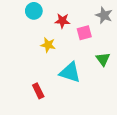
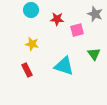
yellow star: (48, 45) -> (32, 44), moved
red rectangle: (38, 91) -> (27, 70), moved

